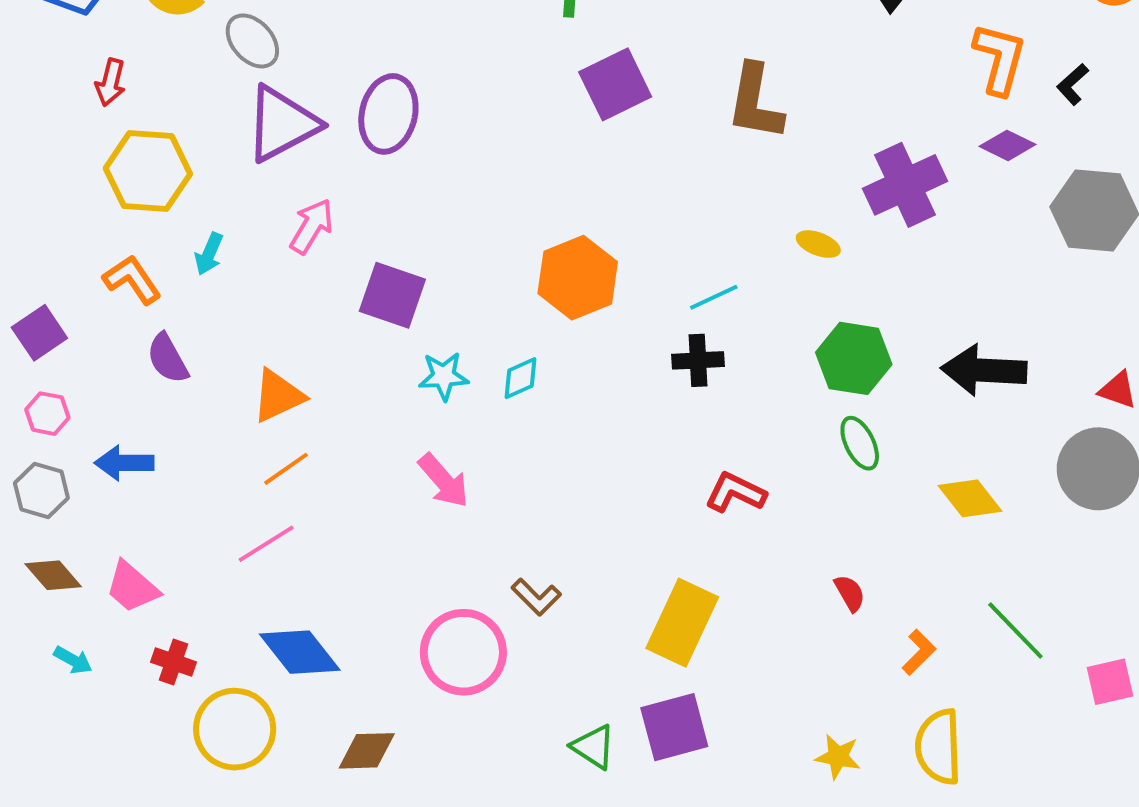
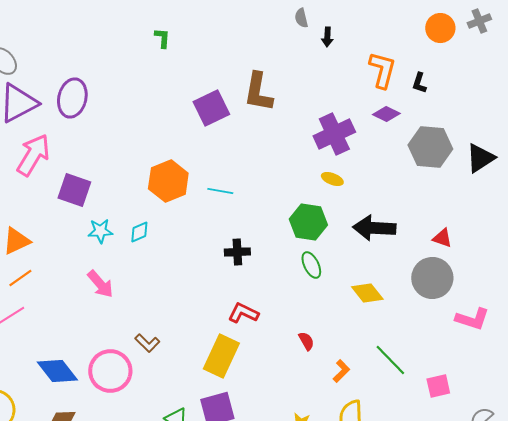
purple square: (615, 84) -> (211, 108), moved
black L-shape: (1073, 84) -> (419, 83), turned -30
pink arrow: (312, 226) -> (33, 155), size x1.5
yellow ellipse: (818, 244) -> (332, 179), moved
cyan line: (714, 297) -> (220, 191), moved, turned 35
black cross: (698, 360) -> (237, 252), moved
red L-shape: (735, 492) -> (243, 313), moved
blue diamond: (300, 652) -> (57, 371), moved

